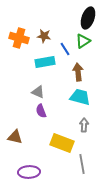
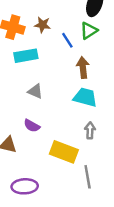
cyan rectangle: (45, 62) -> (26, 56), moved
purple semicircle: (41, 111) -> (32, 126), moved, turned -40

